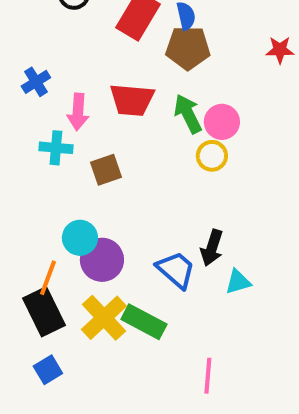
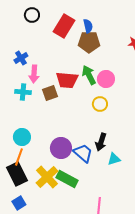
blue cross: (36, 82) -> (21, 58), moved
red trapezoid: (132, 100) -> (67, 80), moved
yellow circle: (212, 156) -> (100, 104), moved
brown square: (106, 170) -> (50, 93), moved
cyan circle: (80, 238) -> (22, 137), moved
purple circle: (102, 260) -> (61, 148), moved

